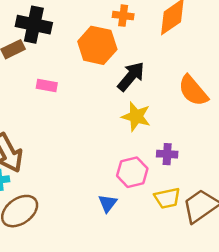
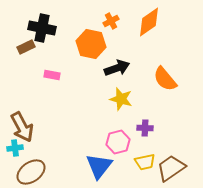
orange cross: (123, 16) -> (111, 21), turned -35
black arrow: (131, 76) -> (117, 68), turned 30
blue triangle: (108, 203) -> (99, 166), size x1.8

